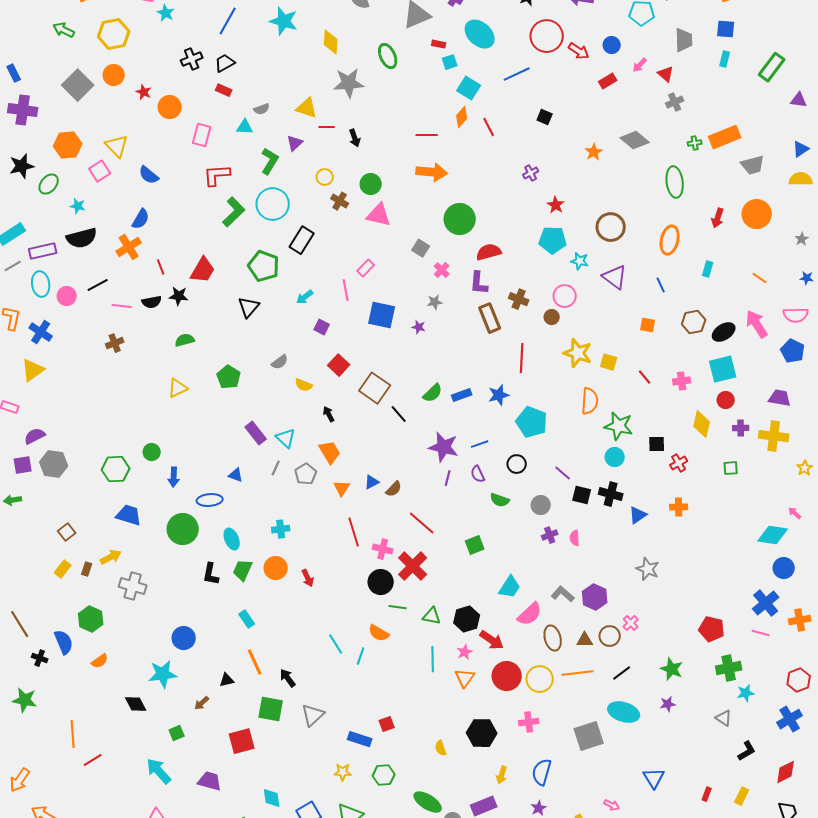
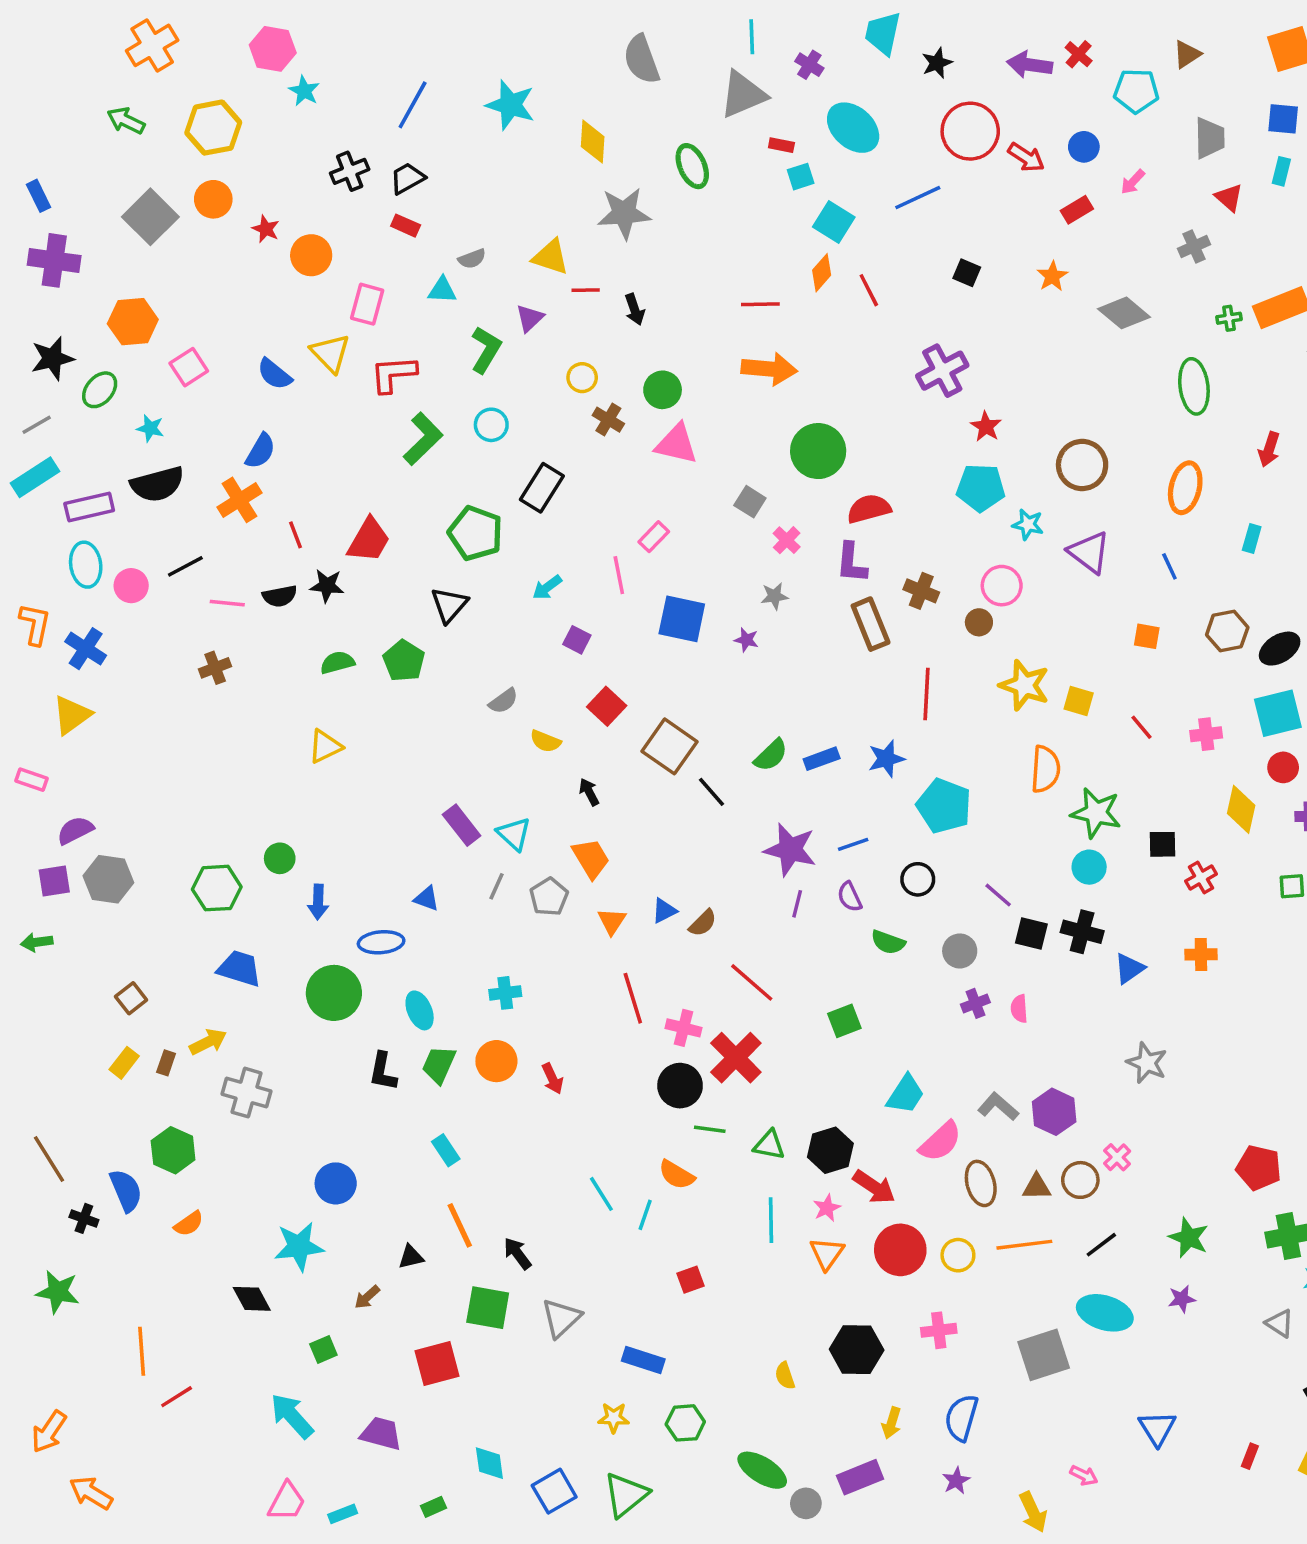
red triangle: (666, 74) -> (1229, 198), moved
yellow triangle: (117, 146) -> (330, 353), moved
orange star: (594, 152) -> (1052, 276), moved
purple cross: (531, 173) -> (942, 371), size x1.8
cyan circle: (273, 204) -> (491, 425), size x0.6
gray line: (13, 266) -> (37, 425), moved
green pentagon: (229, 377) -> (404, 661), moved
yellow circle: (540, 679) -> (958, 1255), size x0.7
red square: (387, 724) -> (691, 1280), moved

